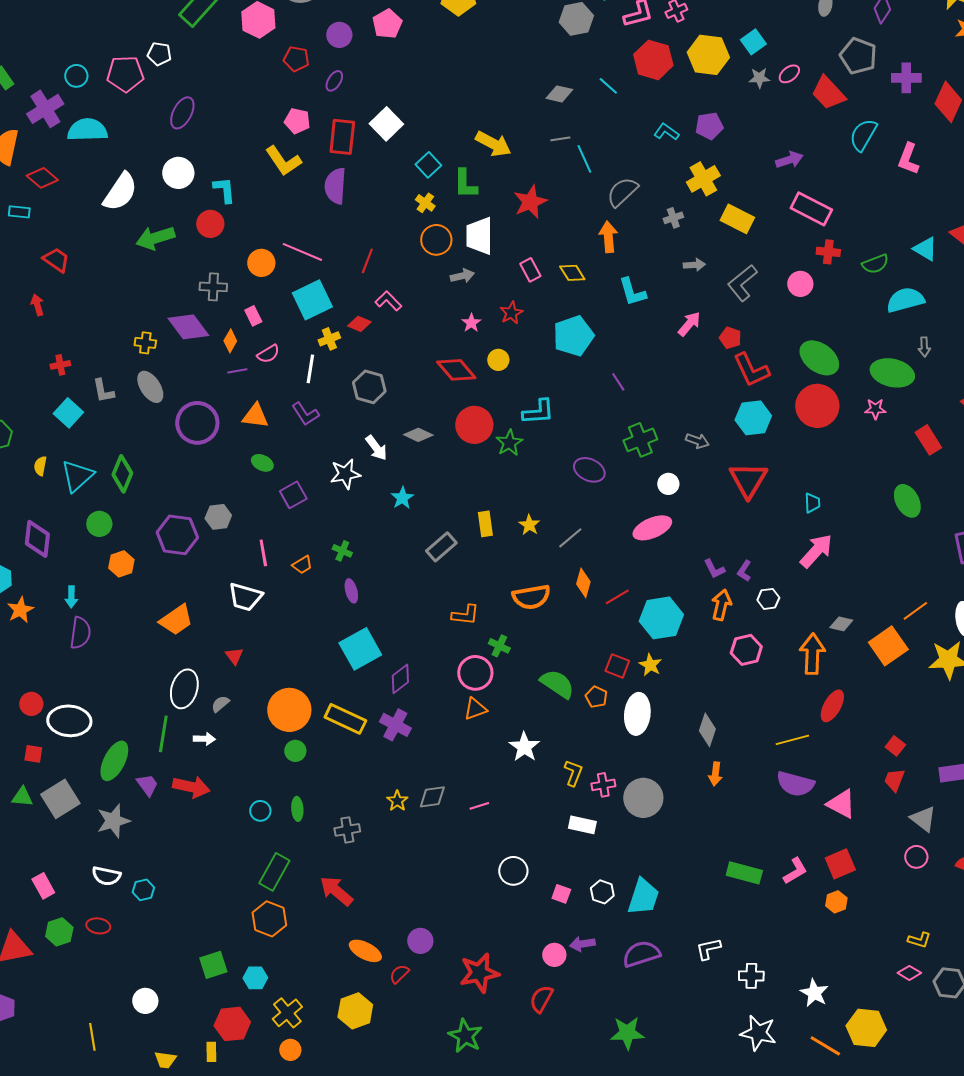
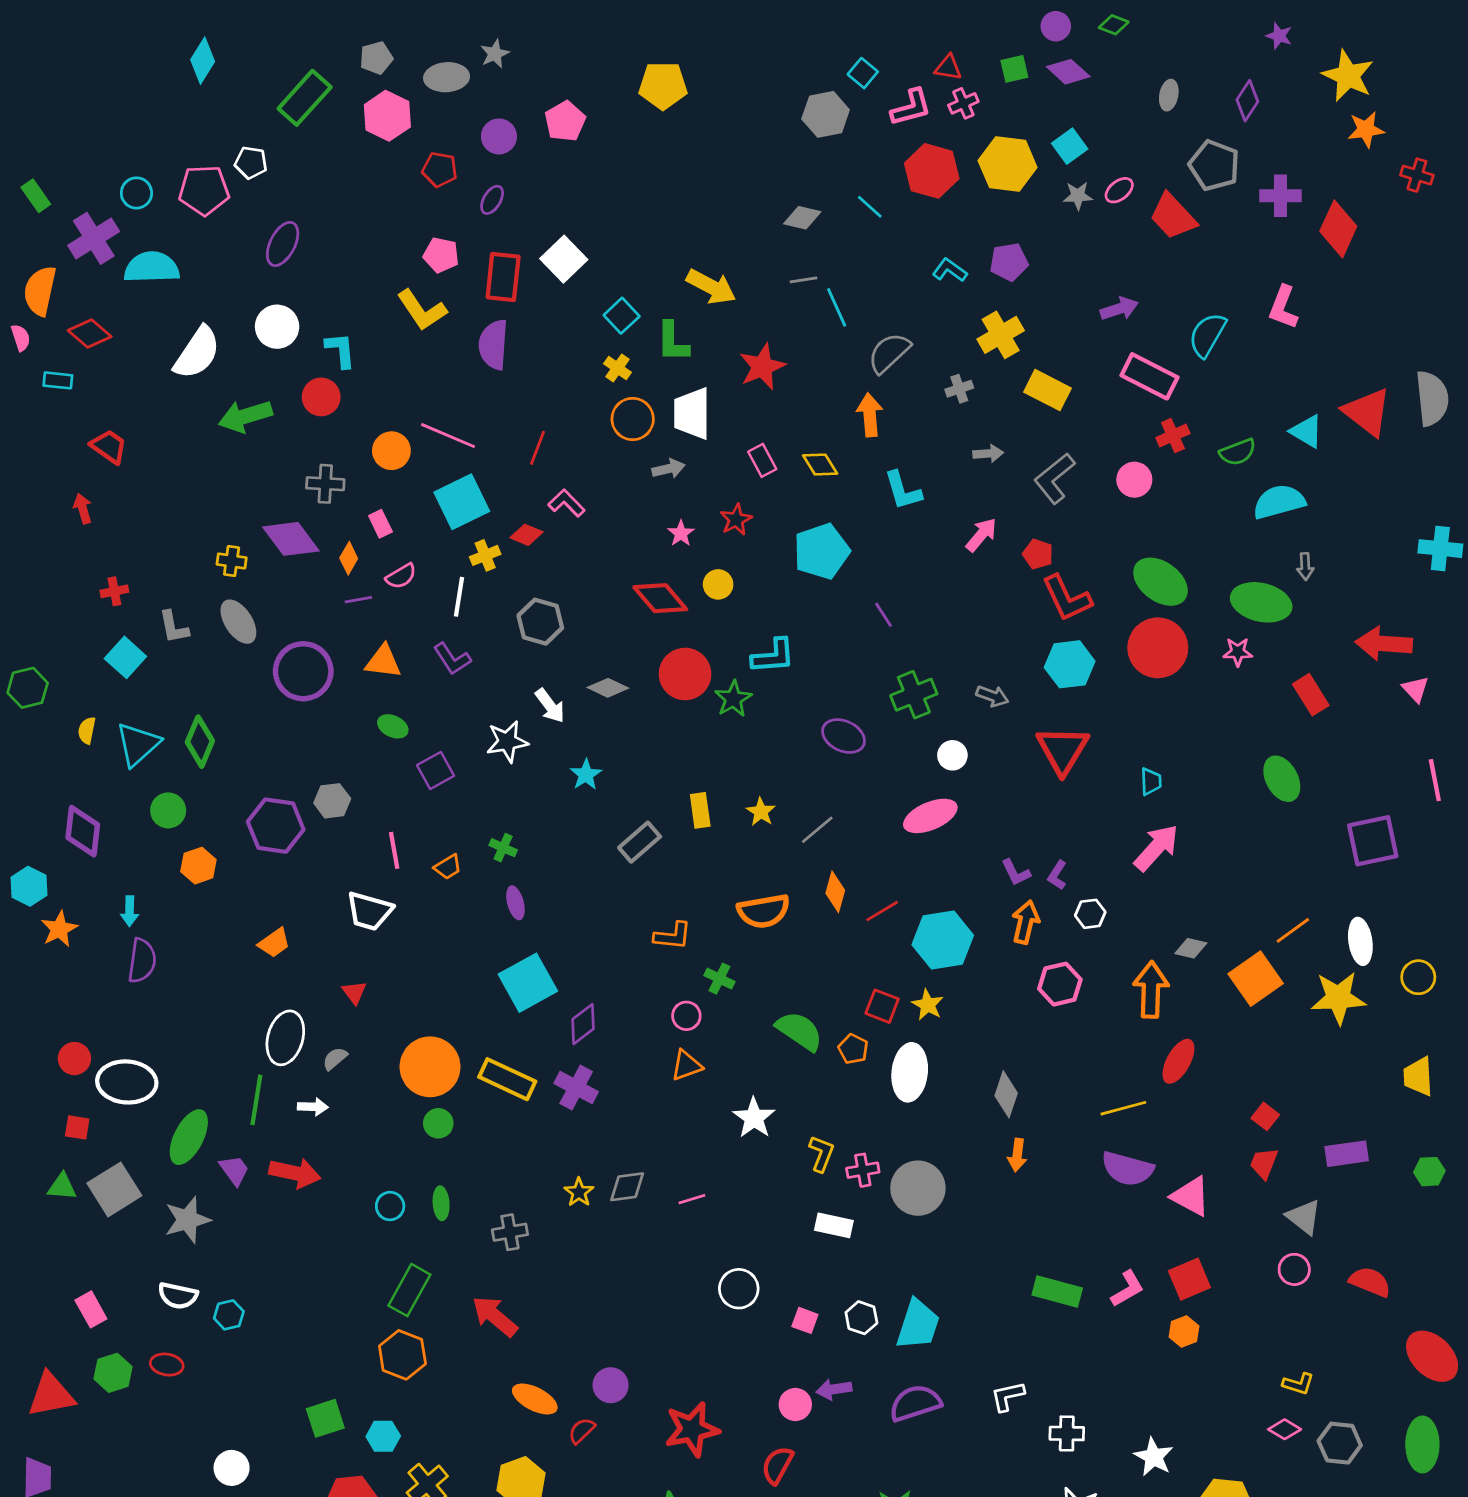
cyan semicircle: (863, 135) -> (1207, 335), moved
red cross: (828, 252) -> (1173, 436), turned -30
orange trapezoid: (176, 620) -> (274, 943), size x0.7
pink circle: (475, 673) -> (686, 1016), size x0.6

